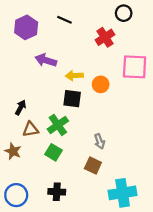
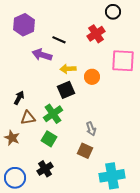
black line: (64, 20) -> (59, 40), moved
black square: (72, 99) -> (66, 90), turned -30
black cross: (57, 192) -> (45, 169), moved, turned -35

